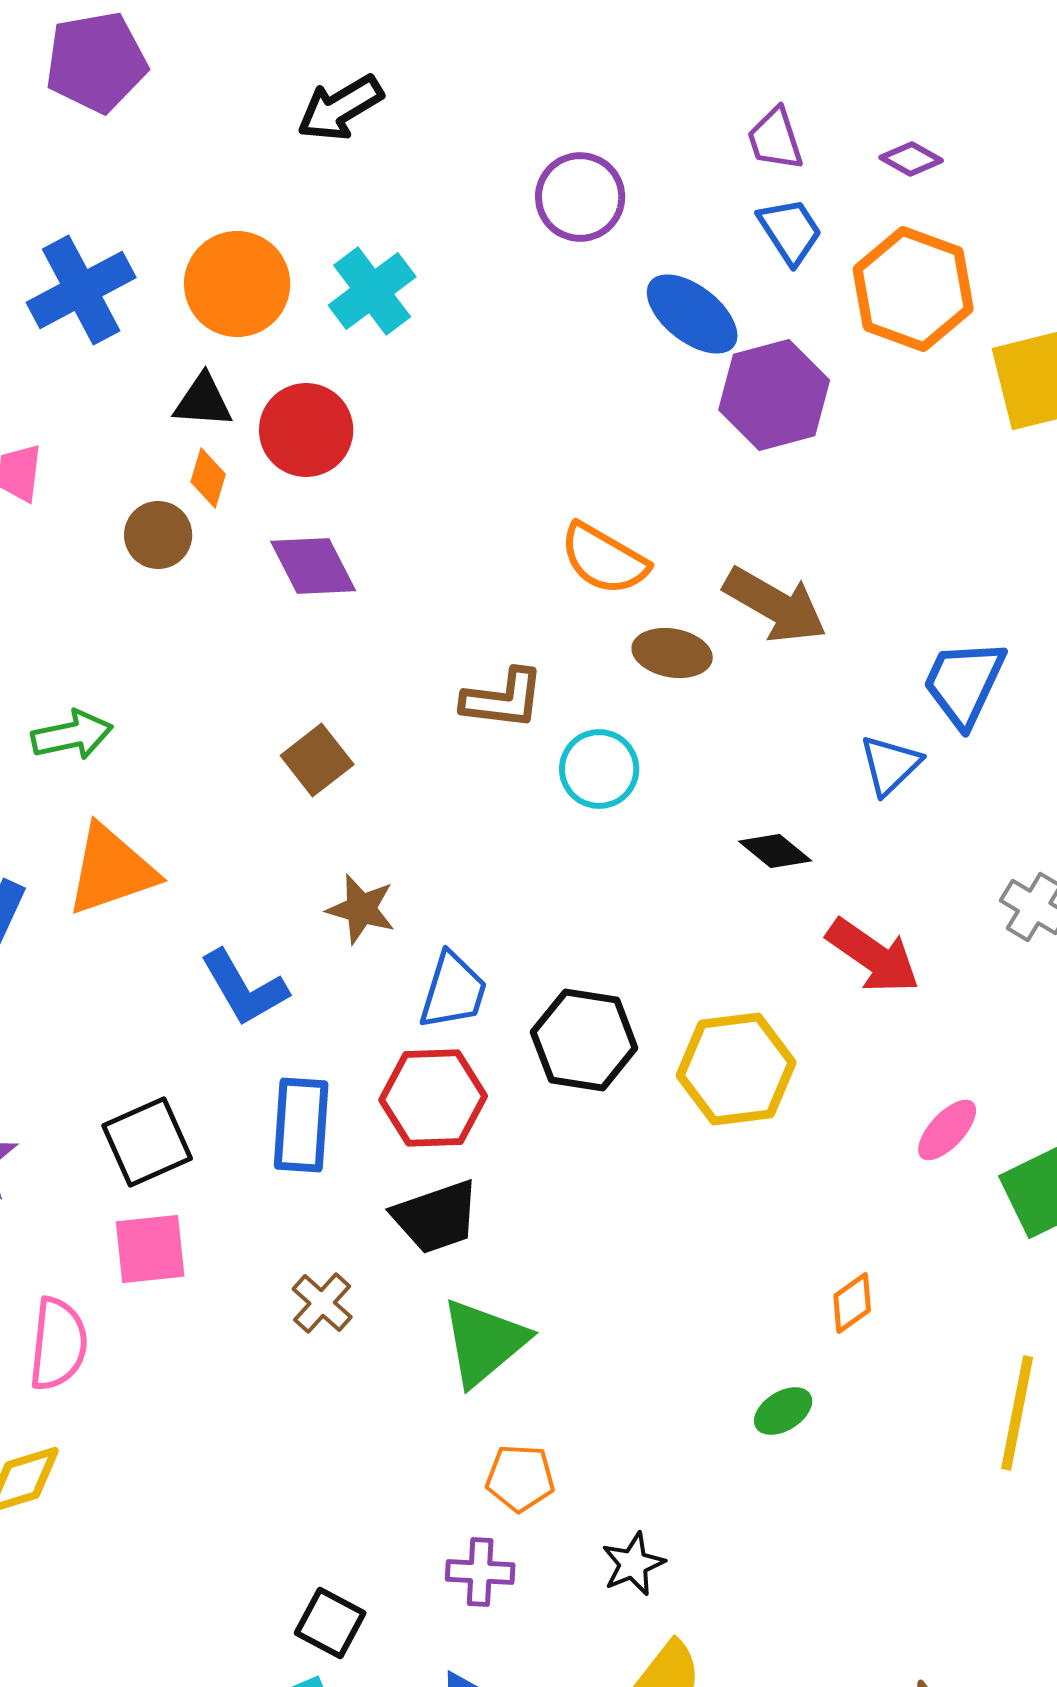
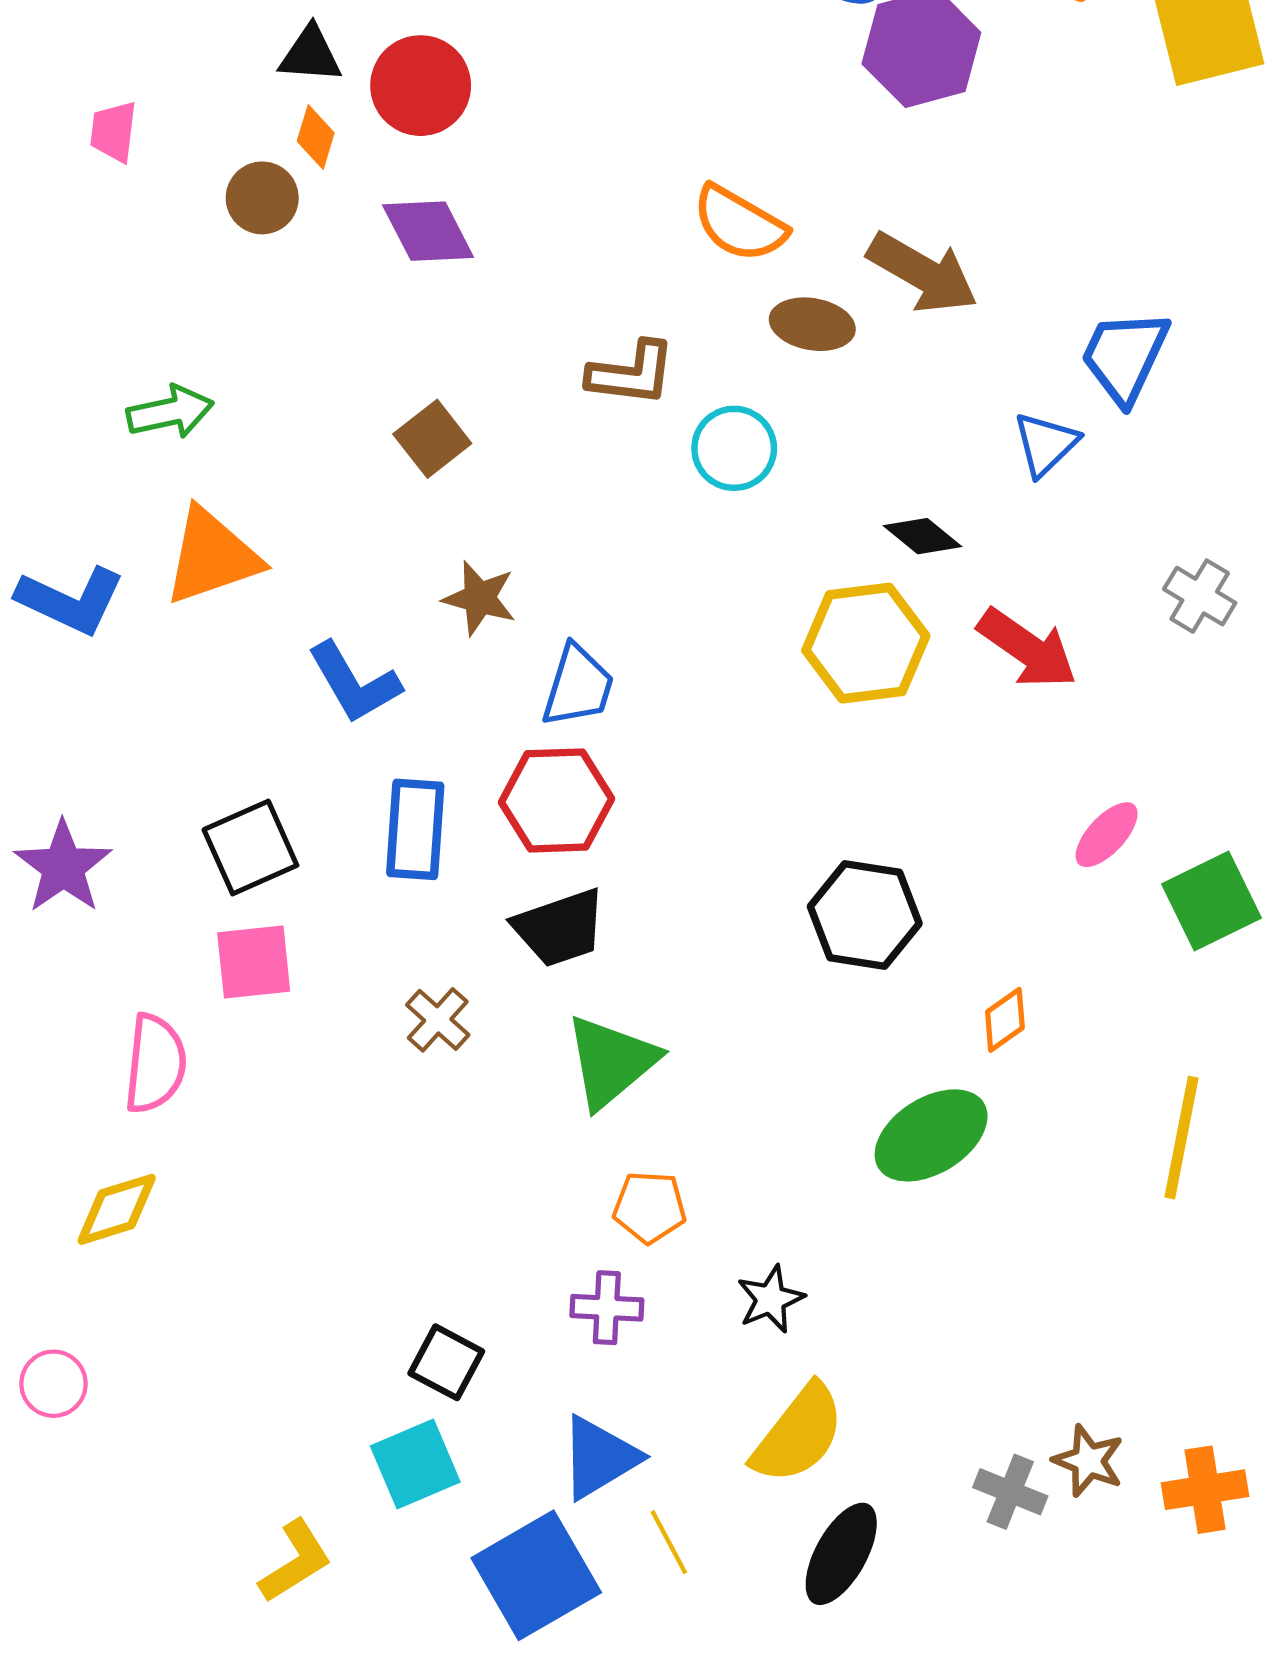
black hexagon: (584, 1040) -> (865, 915), moved
yellow hexagon: (736, 1069) -> (866, 643), moved
green ellipse: (783, 1411) -> (931, 1135), size x1.8

